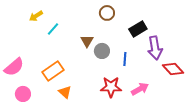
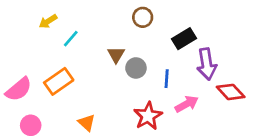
orange rectangle: (53, 71) -> (59, 81), moved
red star: (111, 87) -> (148, 116), turned -30
pink arrow: (140, 89) -> (187, 104), moved

